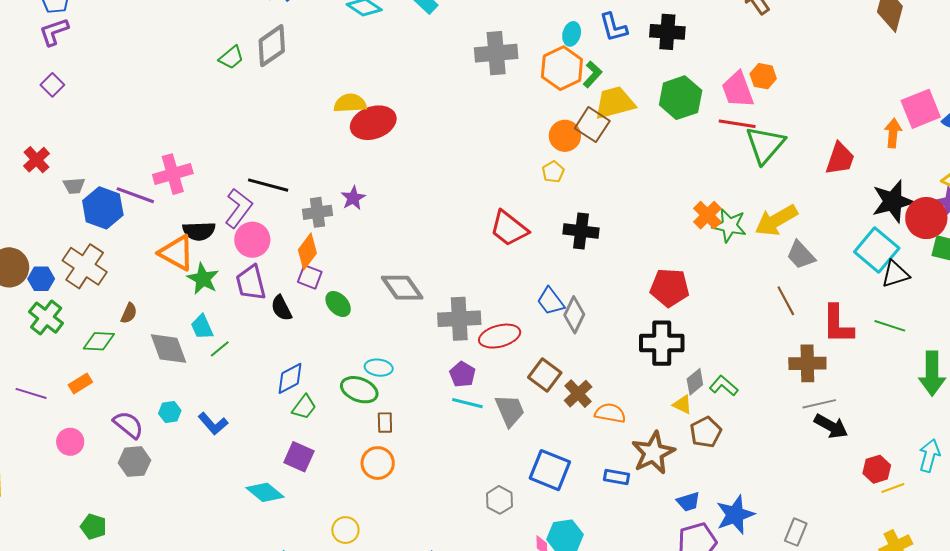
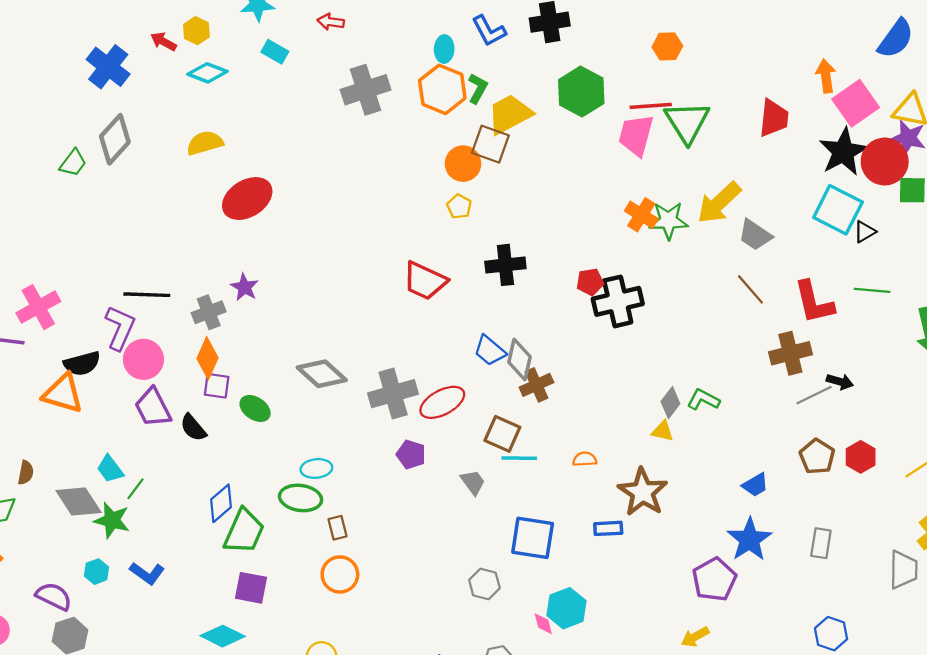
pink trapezoid: (738, 90) -> (636, 135), moved, turned 48
yellow semicircle: (350, 103) -> (205, 143), moved
pink square: (921, 109) -> (856, 103), moved
black triangle: (895, 274) -> (865, 232), size x0.7
green star: (203, 279) -> (112, 520), moved
red pentagon: (670, 288) -> (590, 282), moved, size x0.6
black cross: (662, 343) -> (618, 301), moved
brown cross: (578, 394) -> (536, 385), moved, turned 32
cyan line: (467, 403) -> (519, 458), moved
green trapezoid: (304, 407) -> (244, 531), size x1.6
gray trapezoid: (510, 411) -> (473, 482), size x0.7
orange semicircle: (610, 413) -> (585, 459), size x0.7
black arrow: (831, 426) -> (840, 382), moved, size x0.7
brown pentagon: (706, 432) -> (817, 457), moved
red hexagon: (877, 469) -> (861, 457), moved
blue trapezoid: (688, 502) -> (755, 485), moved

